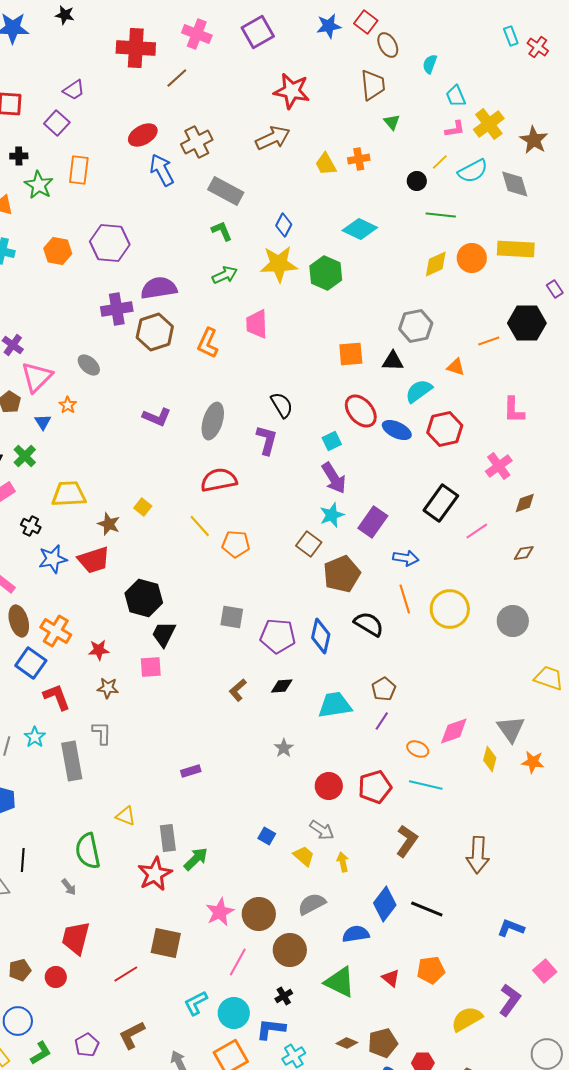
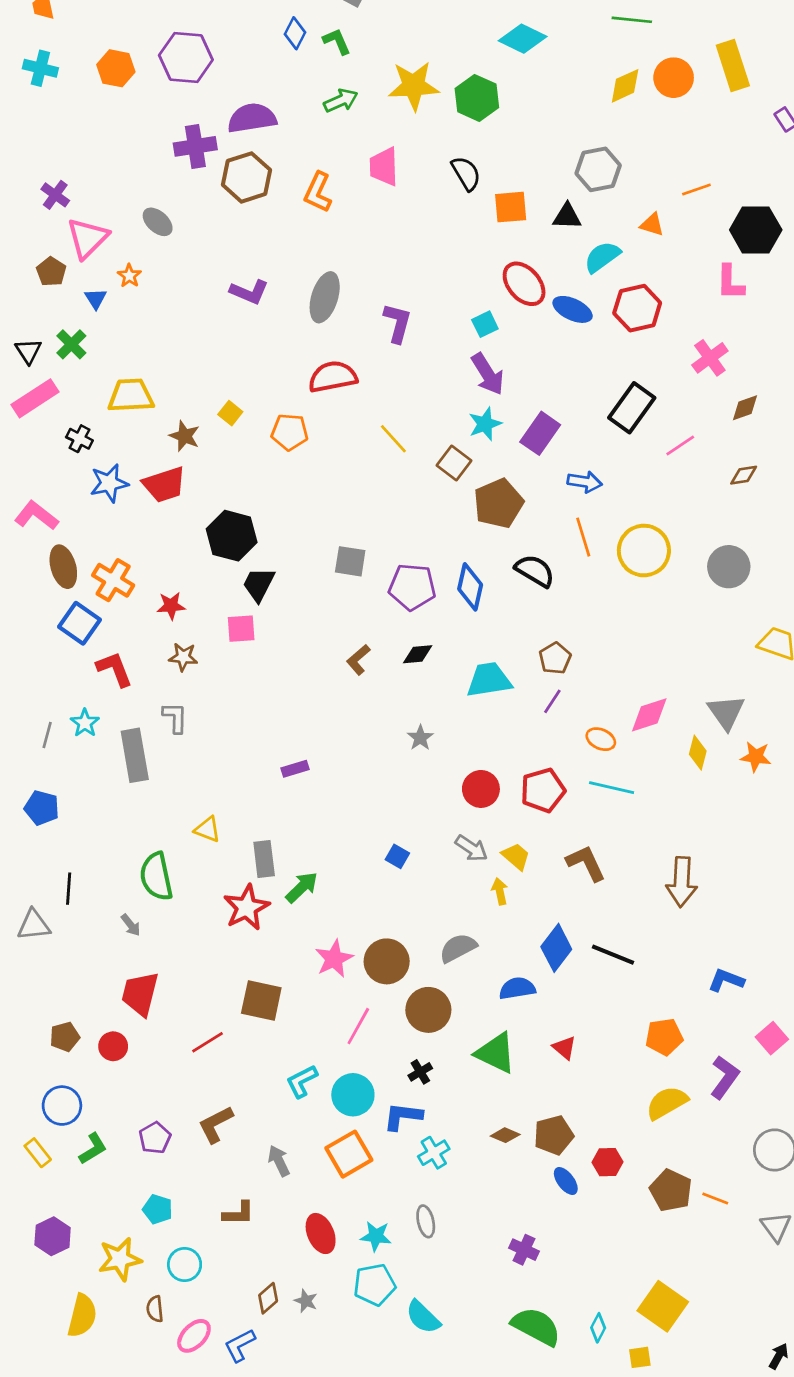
blue diamond: (284, 225) -> (295, 33), moved
yellow rectangle: (516, 249) -> (733, 66), turned 69
black hexagon: (527, 323) -> (756, 230), moved
black semicircle: (282, 405) -> (466, 173), moved
yellow line: (200, 526) -> (393, 439), moved
orange pentagon: (236, 544) -> (290, 432), moved
brown L-shape: (407, 841) -> (586, 863), turned -60
yellow trapezoid: (304, 856) -> (516, 856), moved
orange pentagon: (431, 970) -> (664, 1037), moved

